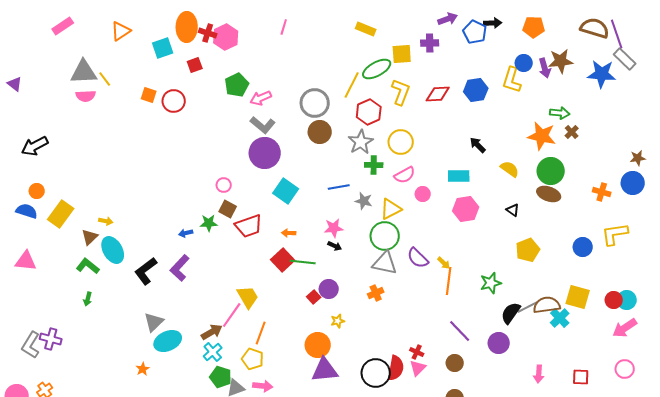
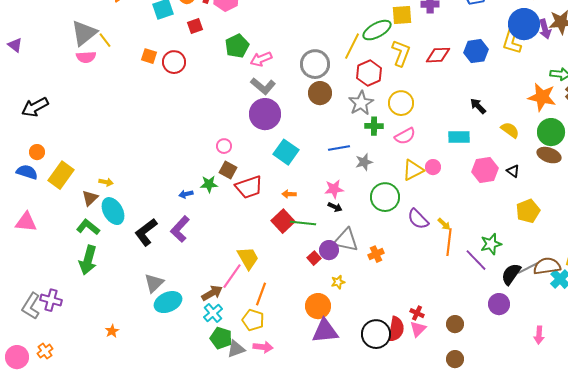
blue circle: (524, 63) -> (524, 24), size x1.8
gray triangle: (84, 72) -> (84, 33), turned -36
pink circle: (423, 194) -> (433, 167), moved
gray star: (364, 201) -> (364, 162), turned -30
yellow triangle: (391, 209) -> (413, 170), moved
pink hexagon: (466, 209) -> (485, 170), moved
gray triangle: (385, 263) -> (346, 240), moved
green arrow: (88, 299) -> (88, 260), size x2.0
purple line: (460, 331) -> (476, 260), moved
orange star: (143, 369) -> (112, 331), moved

